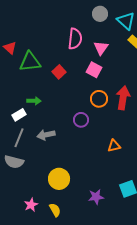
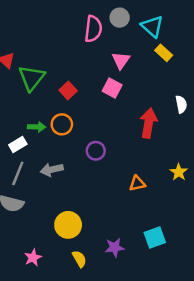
pink semicircle: (75, 39) -> (93, 29), moved
green triangle: (30, 62) -> (32, 78), turned -45
orange circle: (99, 99) -> (62, 124), moved
yellow semicircle: (55, 210) -> (79, 259), moved

